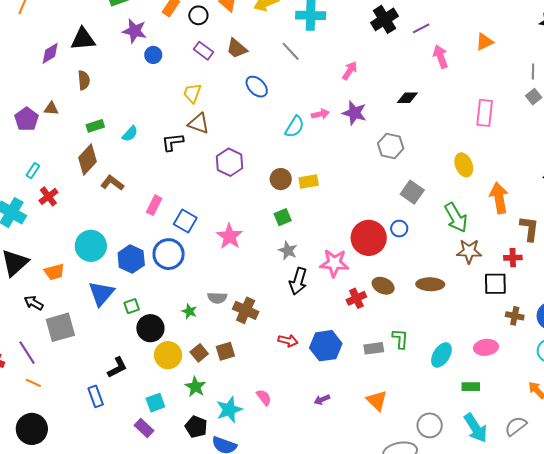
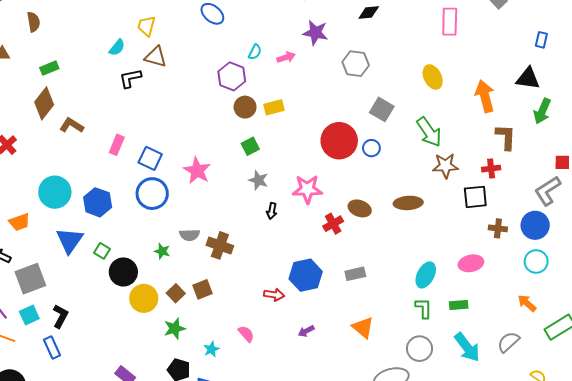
pink arrow: (320, 114) -> (286, 57), moved
cyan semicircle: (295, 127) -> (255, 52), size x0.7
cyan semicircle: (130, 134) -> (117, 48), moved
purple hexagon: (230, 162) -> (232, 76), moved
orange arrow: (499, 198) -> (485, 96), moved
red circle: (369, 238) -> (339, 141), moved
blue circle: (169, 254) -> (152, 194), moved
black arrow: (298, 281) -> (272, 211), size x0.6
green square: (132, 306) -> (102, 251), turned -35
green L-shape: (400, 339) -> (424, 308), moved
red arrow: (288, 341) -> (274, 295), moved
black L-shape: (117, 367) -> (60, 316), moved, turned -30
green star: (195, 387) -> (175, 329), turned 30
blue rectangle: (96, 396) -> (52, 347), moved
cyan square: (155, 403) -> (29, 315), moved
cyan star: (229, 410) -> (211, 349), size x0.6

